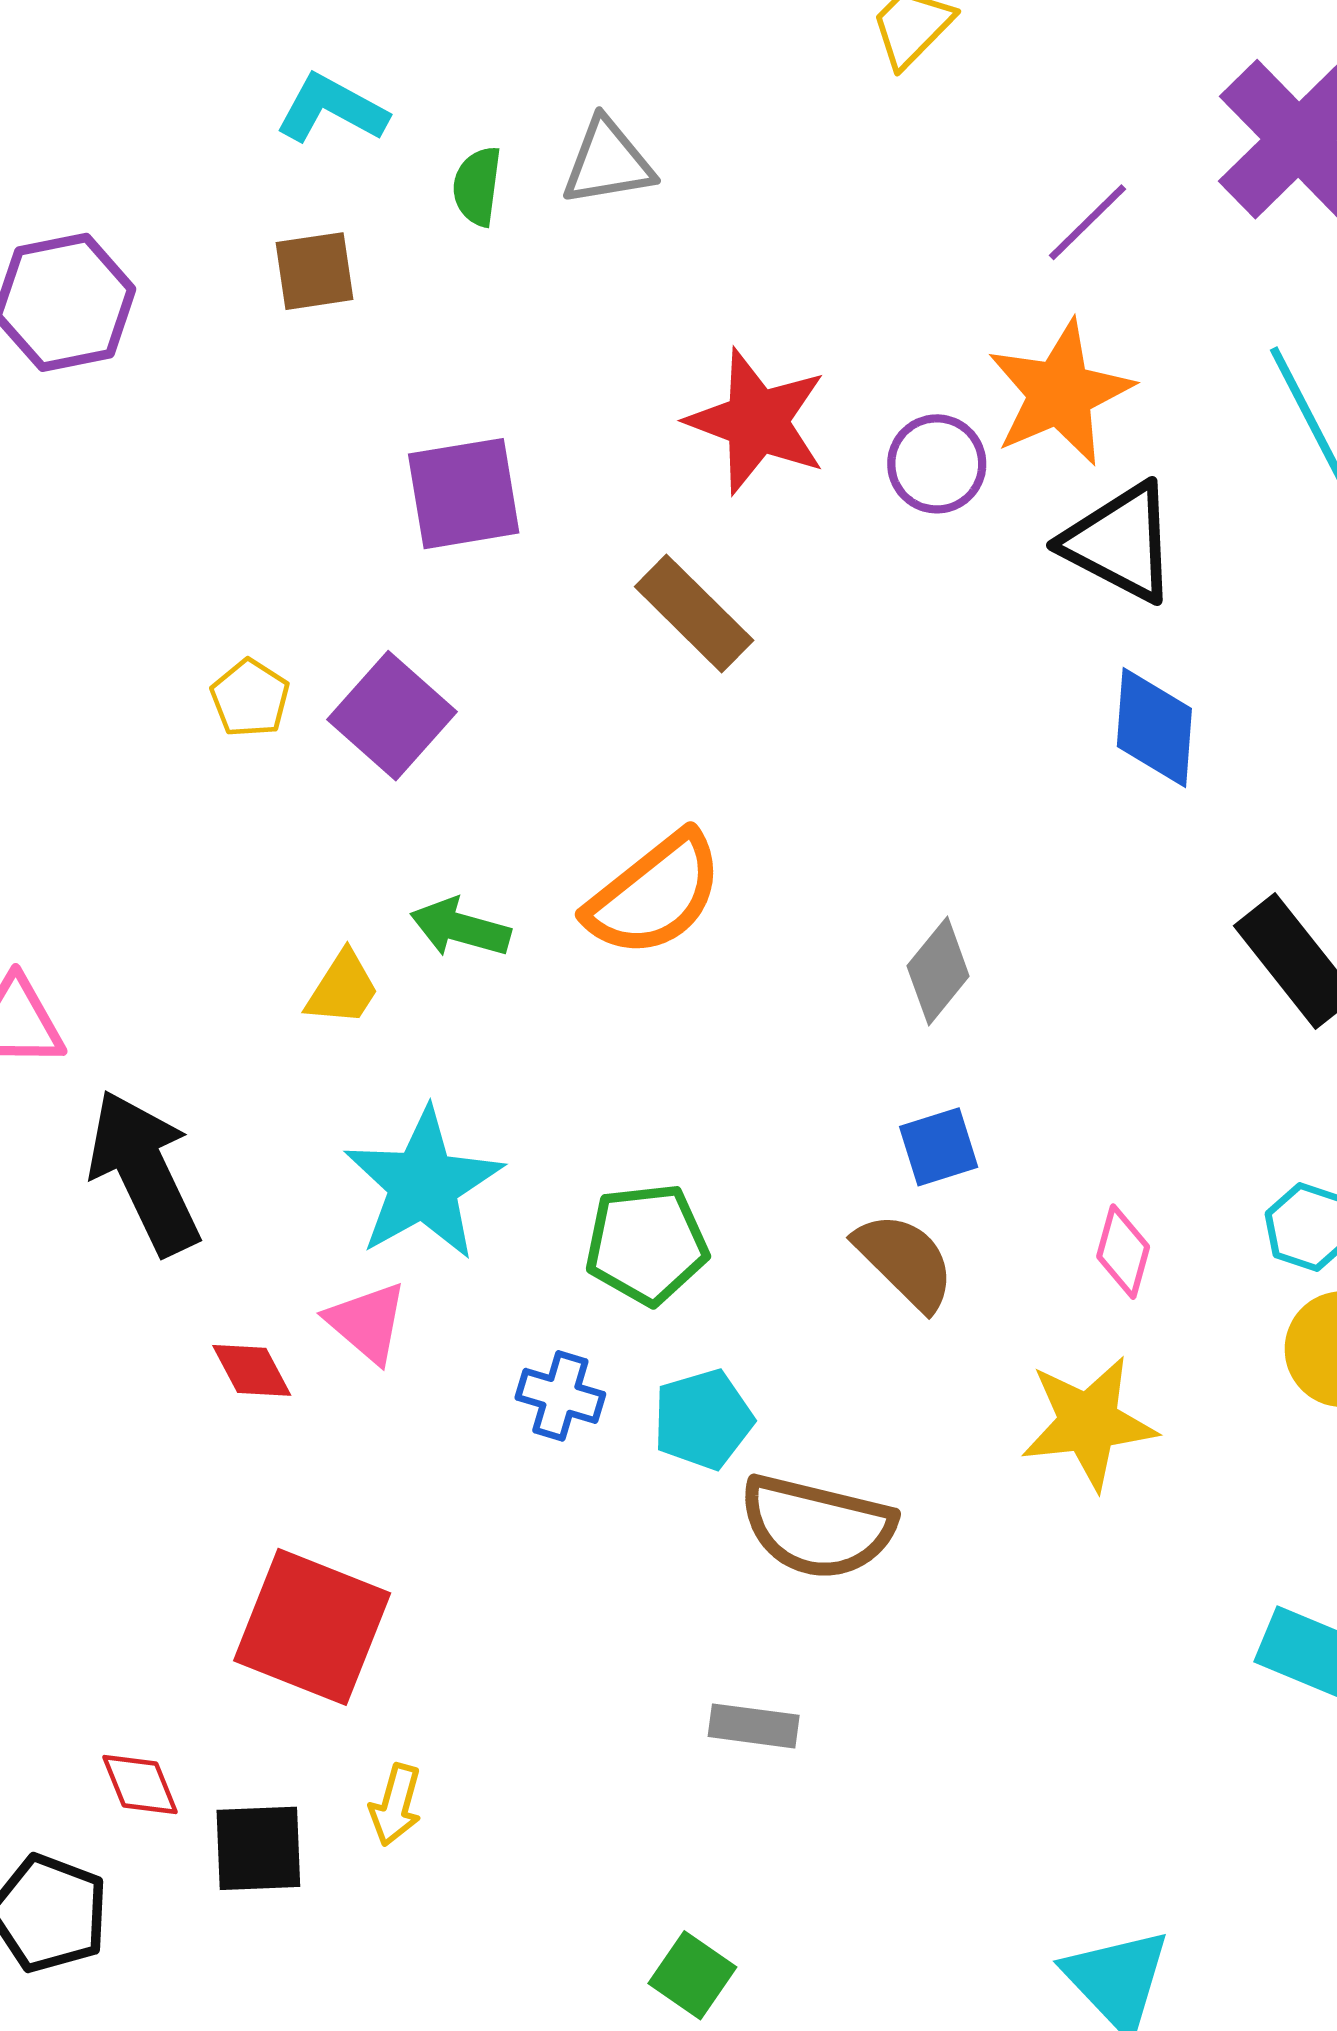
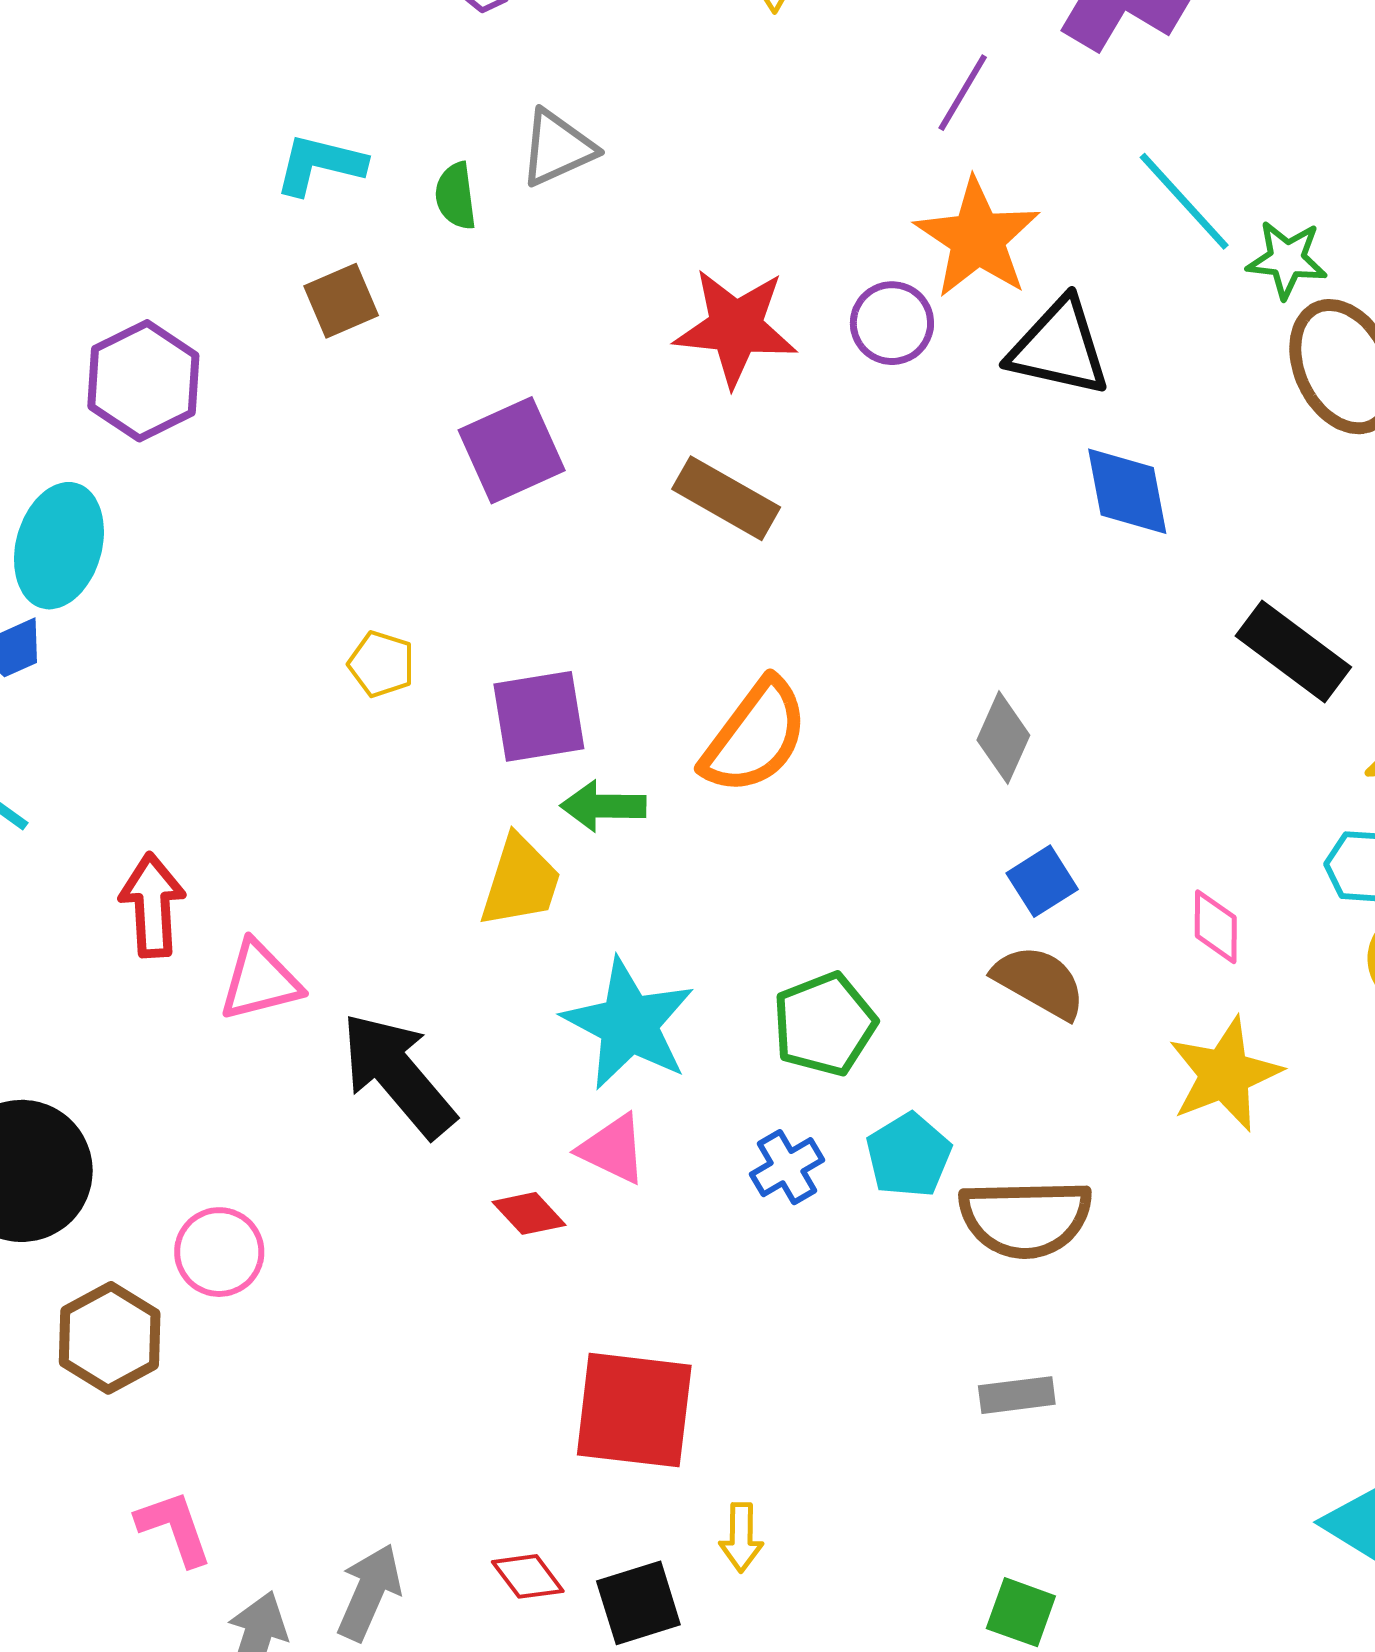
purple square: (392, 716) -> (539, 716), moved, turned -36
yellow trapezoid: (343, 989) -> (520, 881), size x1.4
blue cross: (560, 1396) -> (787, 1167), turned -32

